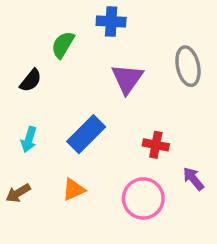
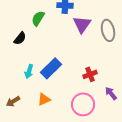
purple triangle: (127, 79) -> (82, 24), moved
cyan arrow: (29, 139) -> (29, 71), moved
red cross: (156, 145) -> (90, 74), turned -32

